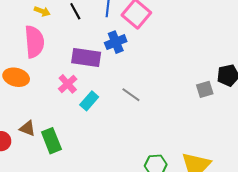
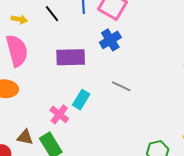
blue cross: (116, 42) -> (110, 40), moved
pink cross: (68, 84) -> (59, 114), moved

